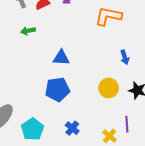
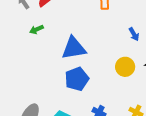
blue triangle: (61, 58) -> (74, 48), size x1.5

